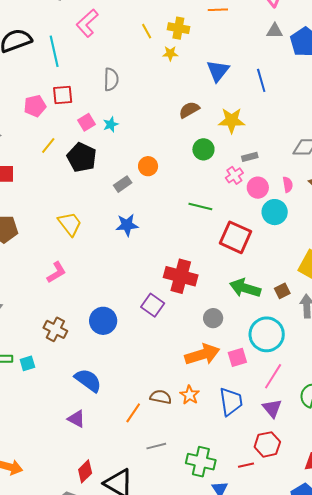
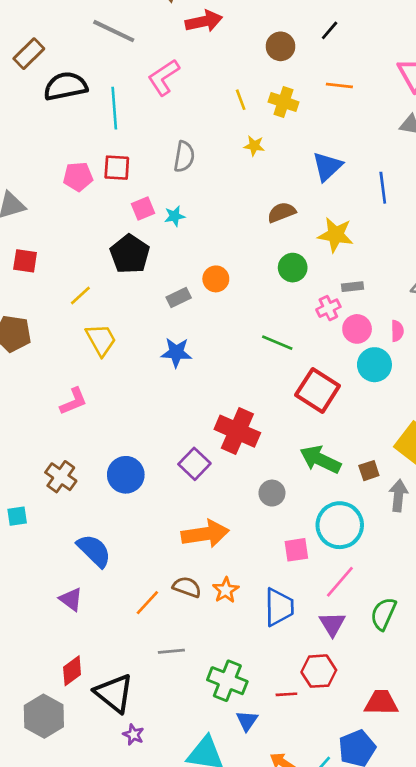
yellow star: (170, 53) -> (254, 146), moved
yellow line: (48, 146) -> (80, 296), moved
orange arrow: (202, 355) -> (205, 534), moved

